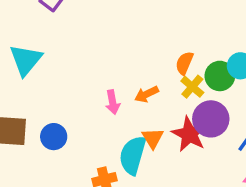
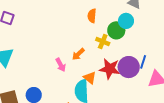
orange semicircle: (184, 63) -> (92, 16), moved
purple circle: (211, 119) -> (129, 67), moved

